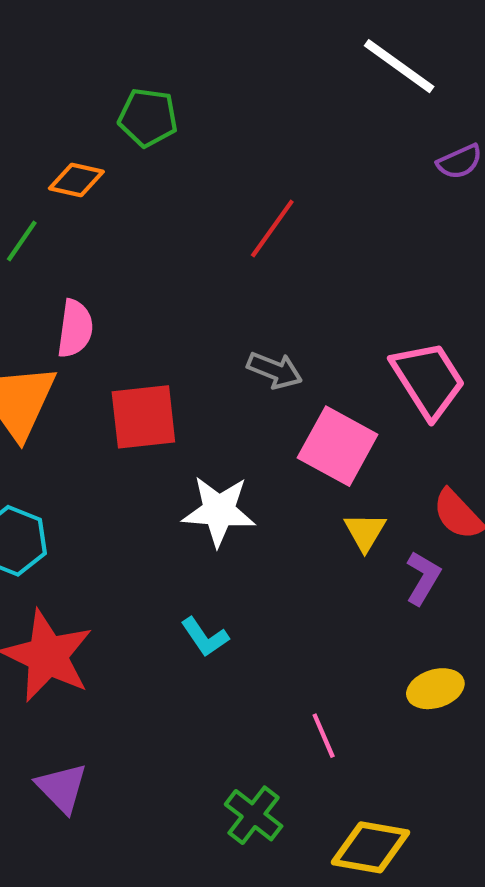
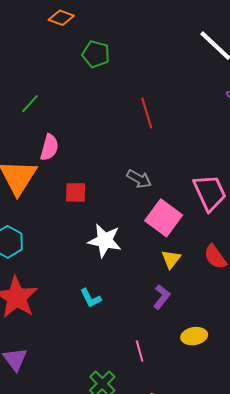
orange diamond: (76, 180) -> (61, 18), moved
red line: (272, 229) -> (147, 113), turned -60
red square: (143, 417) -> (76, 192), size x0.7
purple L-shape: (423, 578) -> (162, 297), moved

